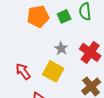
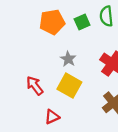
gray star: (61, 48) -> (68, 59), moved

